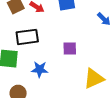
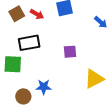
blue star: (40, 69) -> (44, 87), moved

